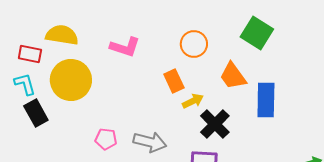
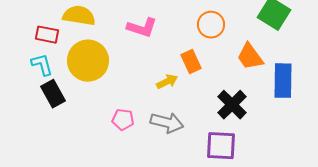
yellow arrow: (193, 101) -> (167, 82), moved

